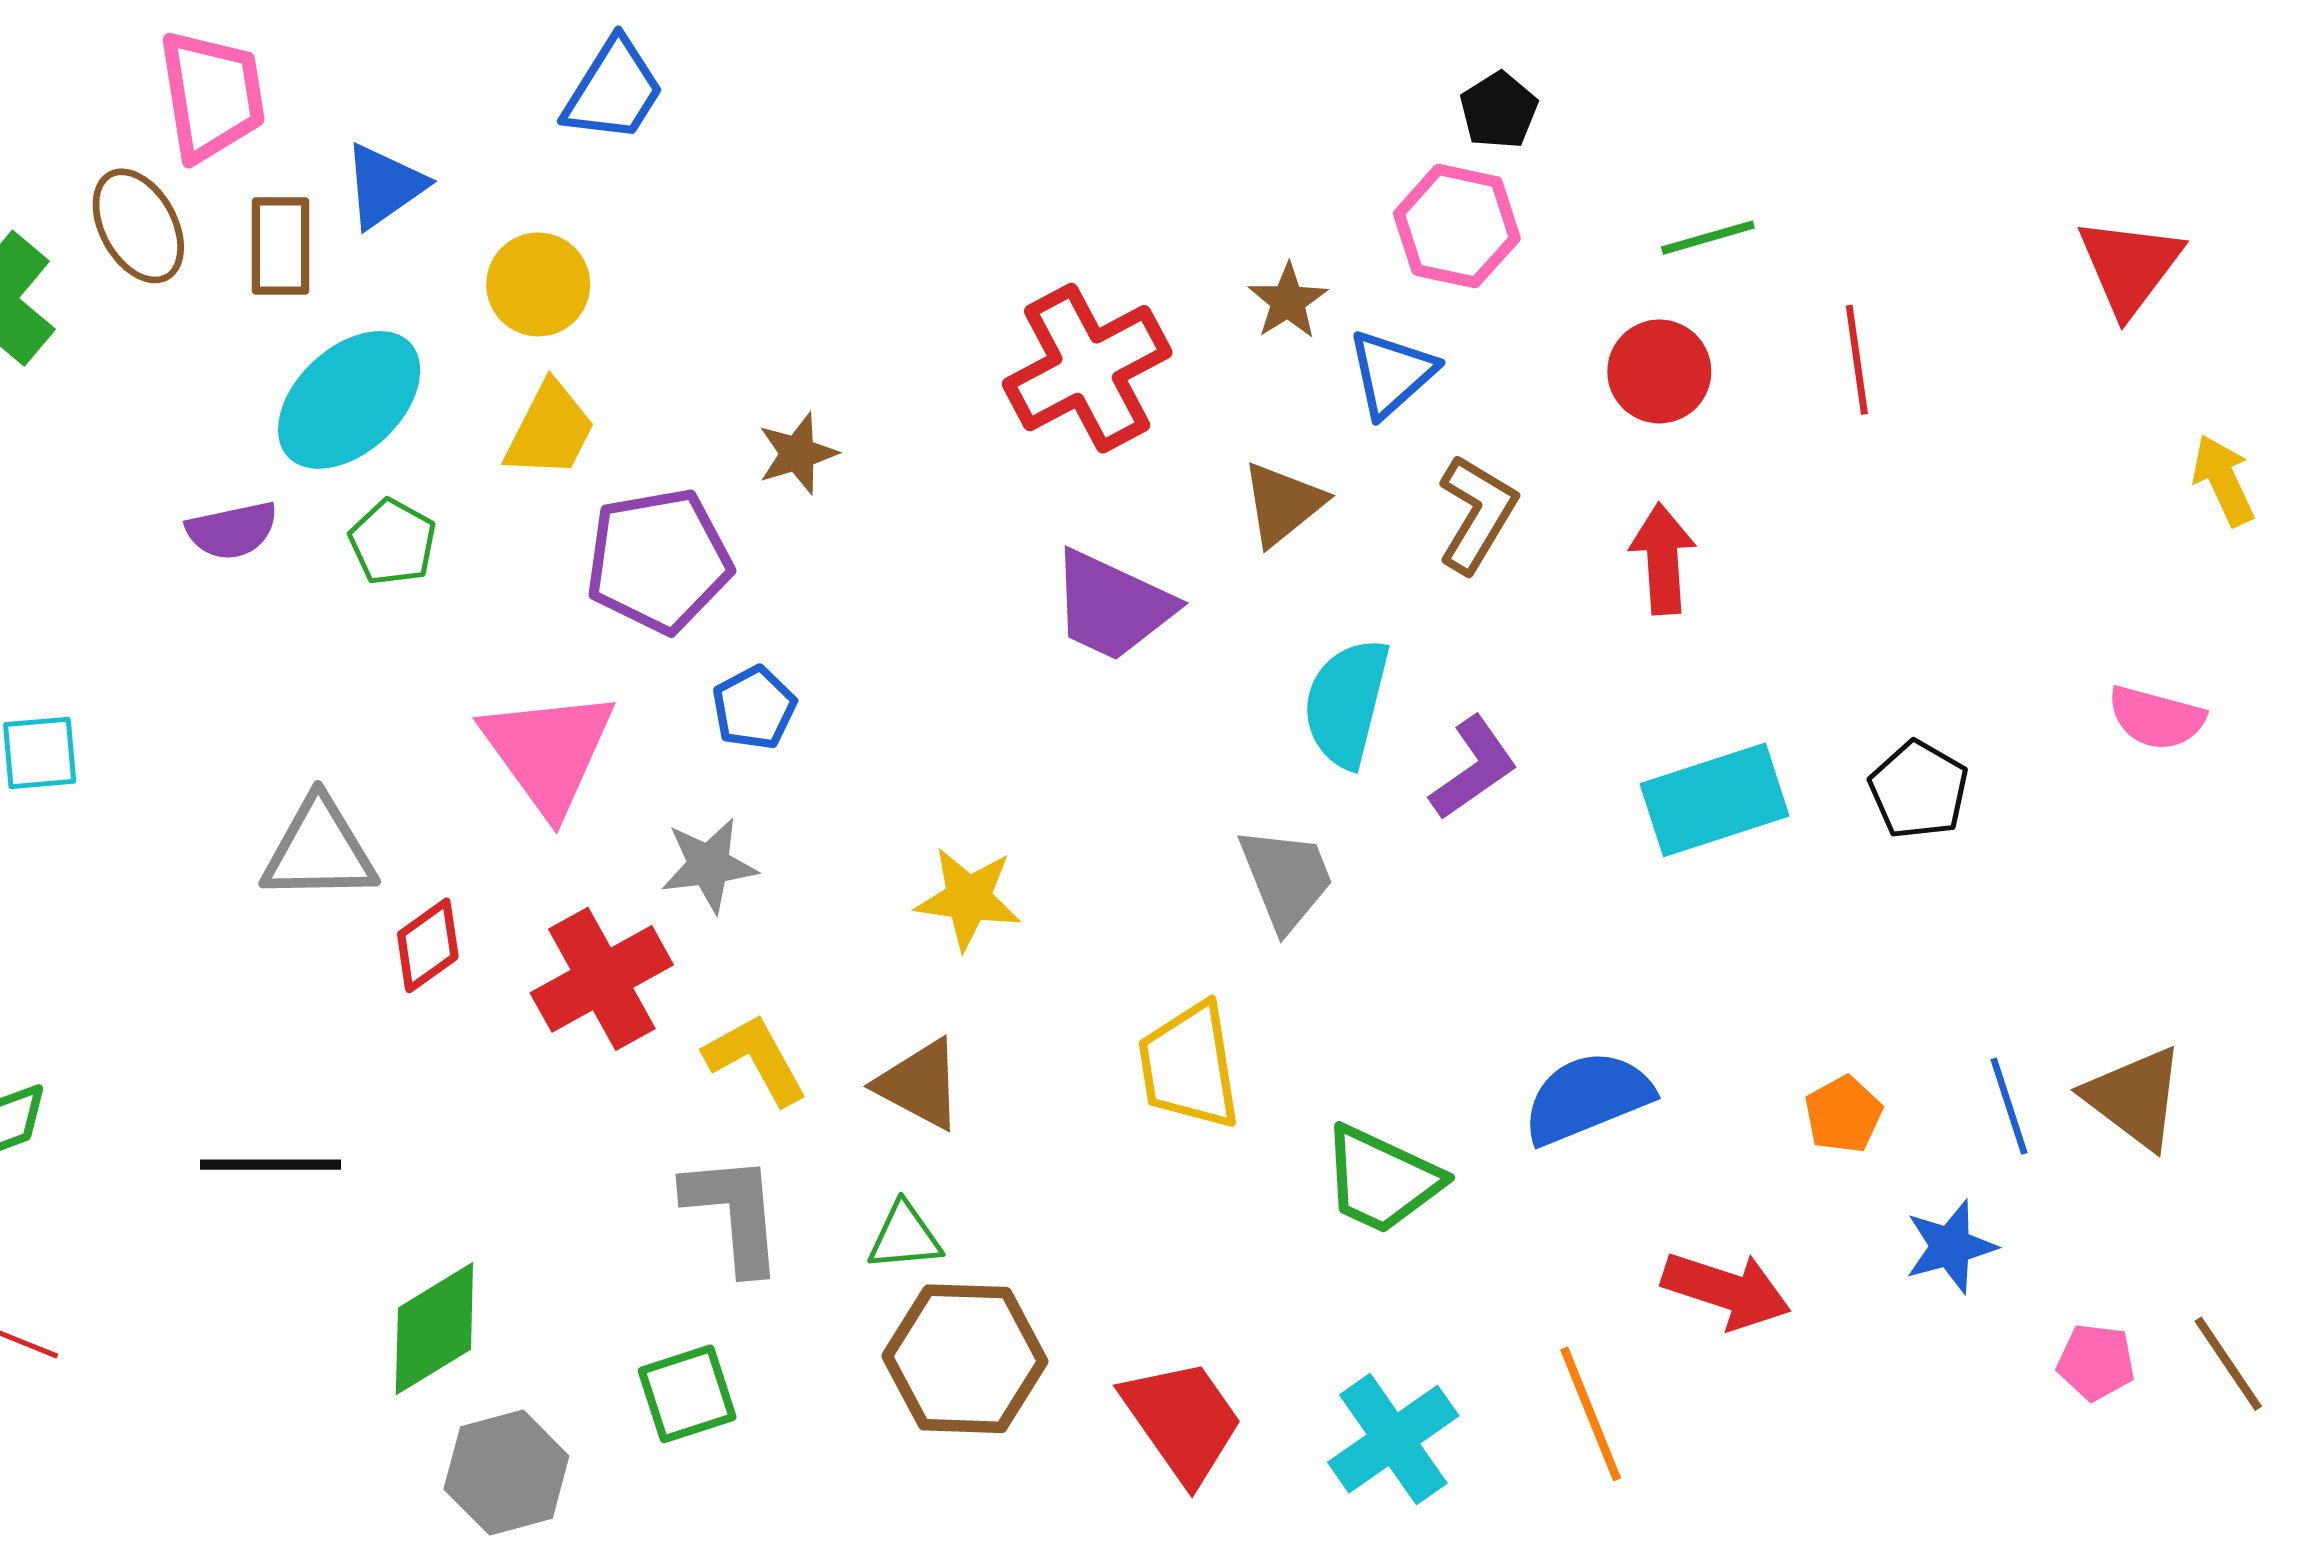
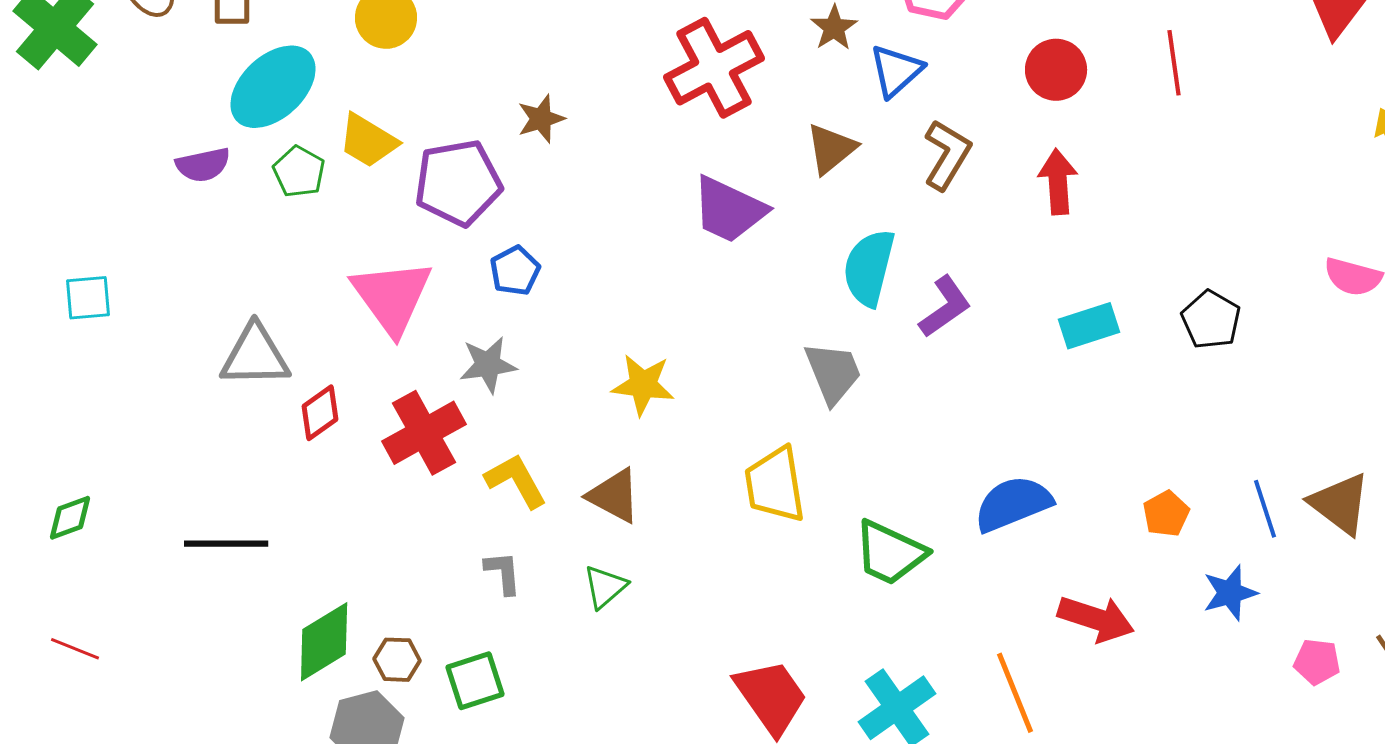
yellow trapezoid: (550, 430) -> (368, 141), moved, turned 94
cyan rectangle: (1715, 800) -> (1089, 326), size x0.7
gray L-shape: (734, 1213) -> (503, 573), size x0.6
green triangle: (905, 1237) -> (605, 587), turned -36
brown hexagon: (965, 1359) -> (397, 660), moved, size x0.5

